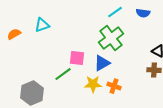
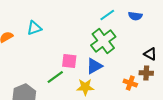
orange cross: (114, 86) -> (130, 83), moved

